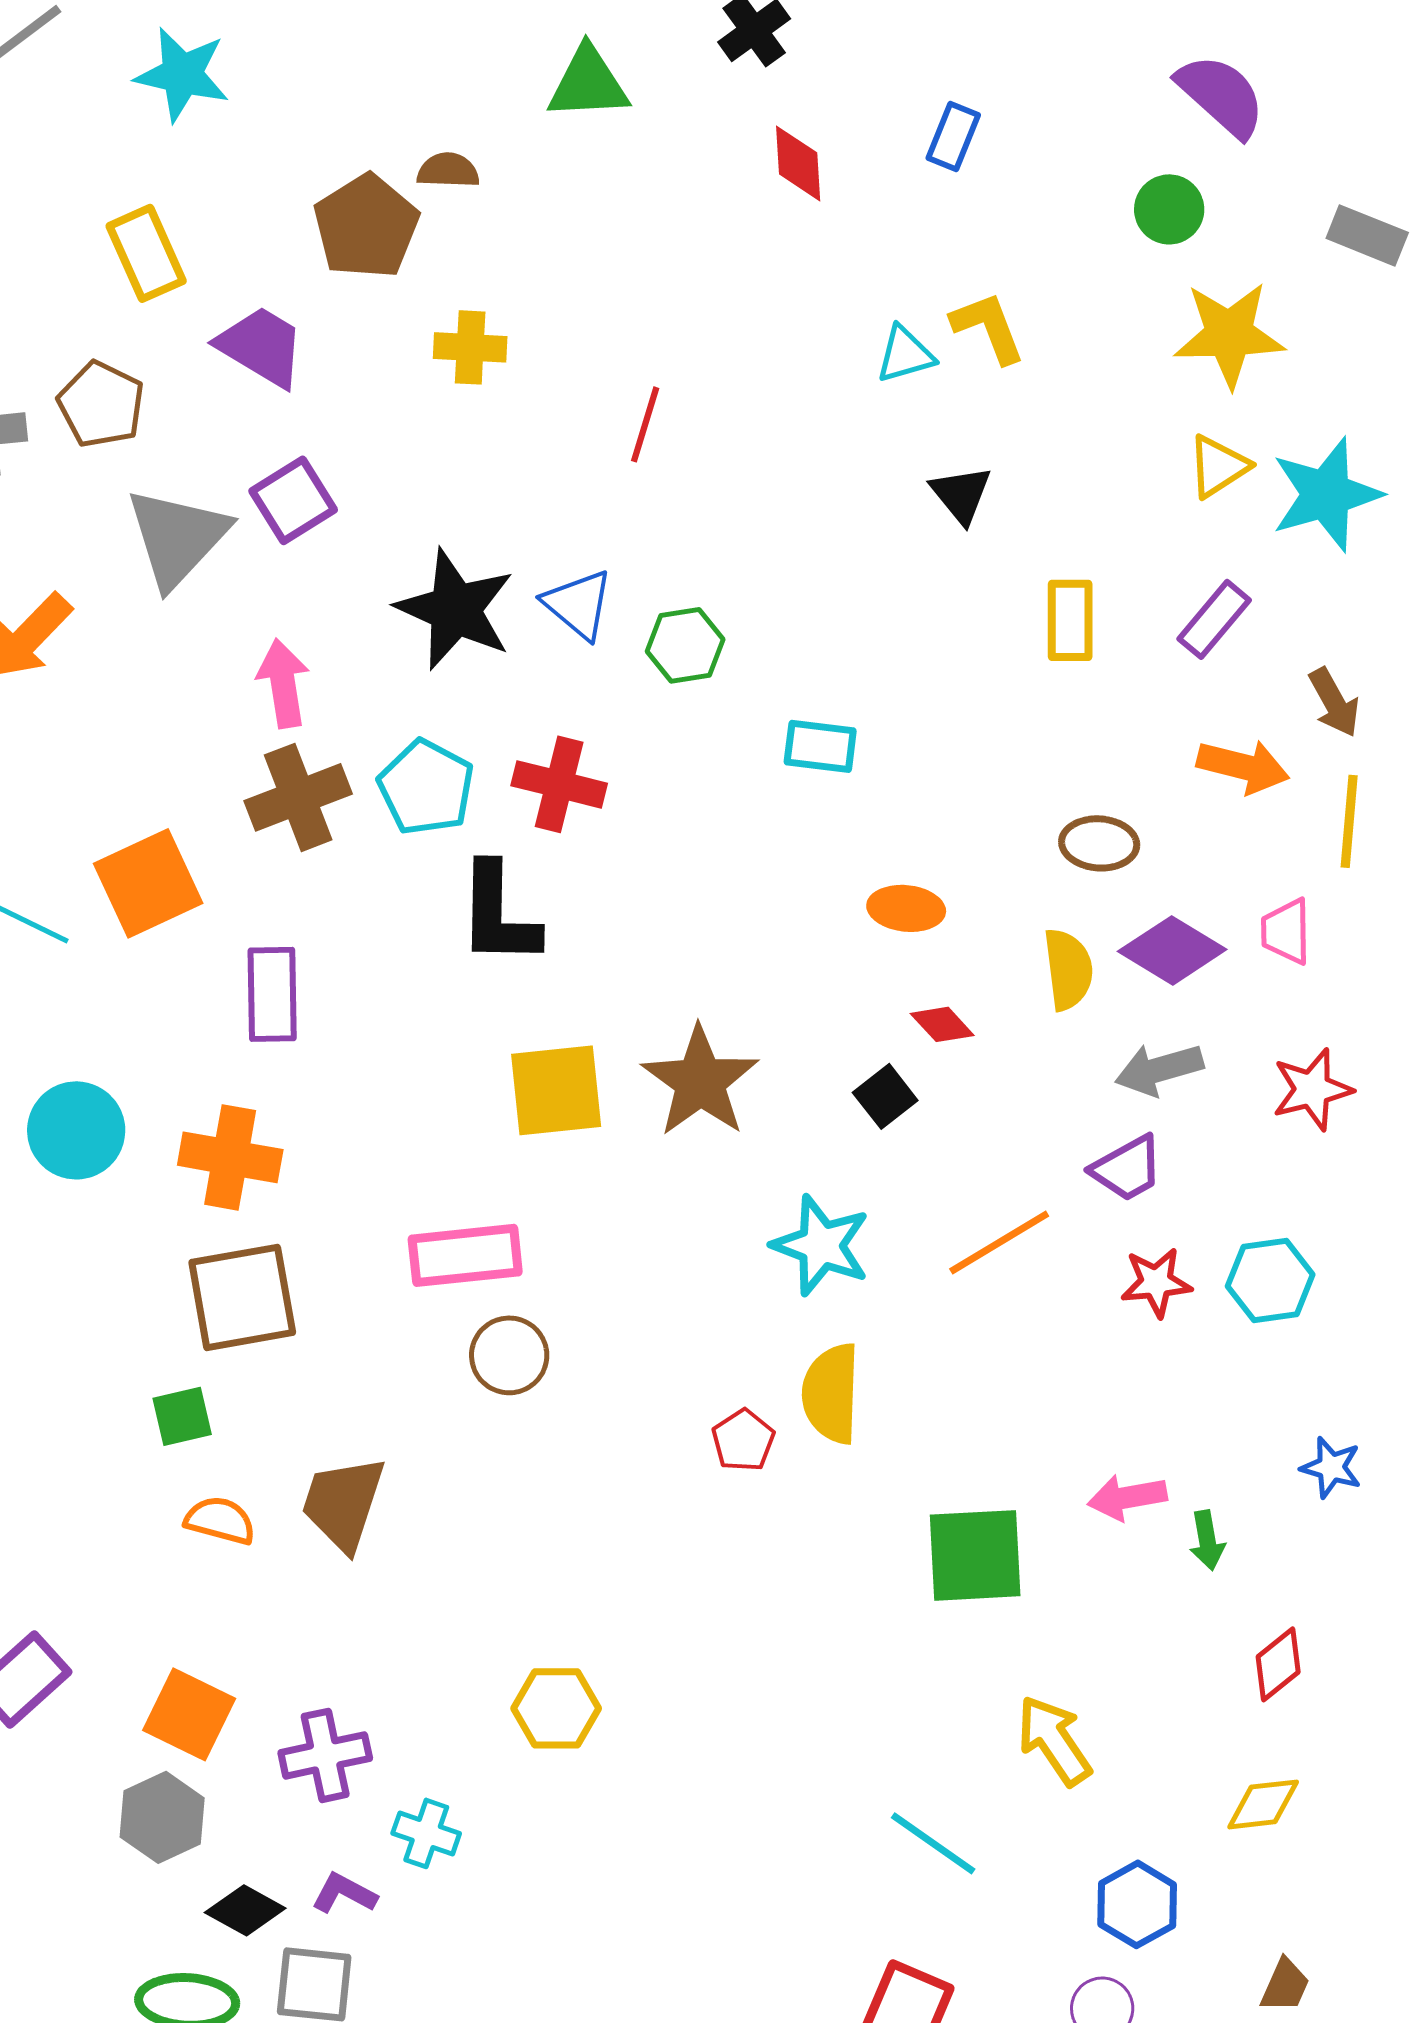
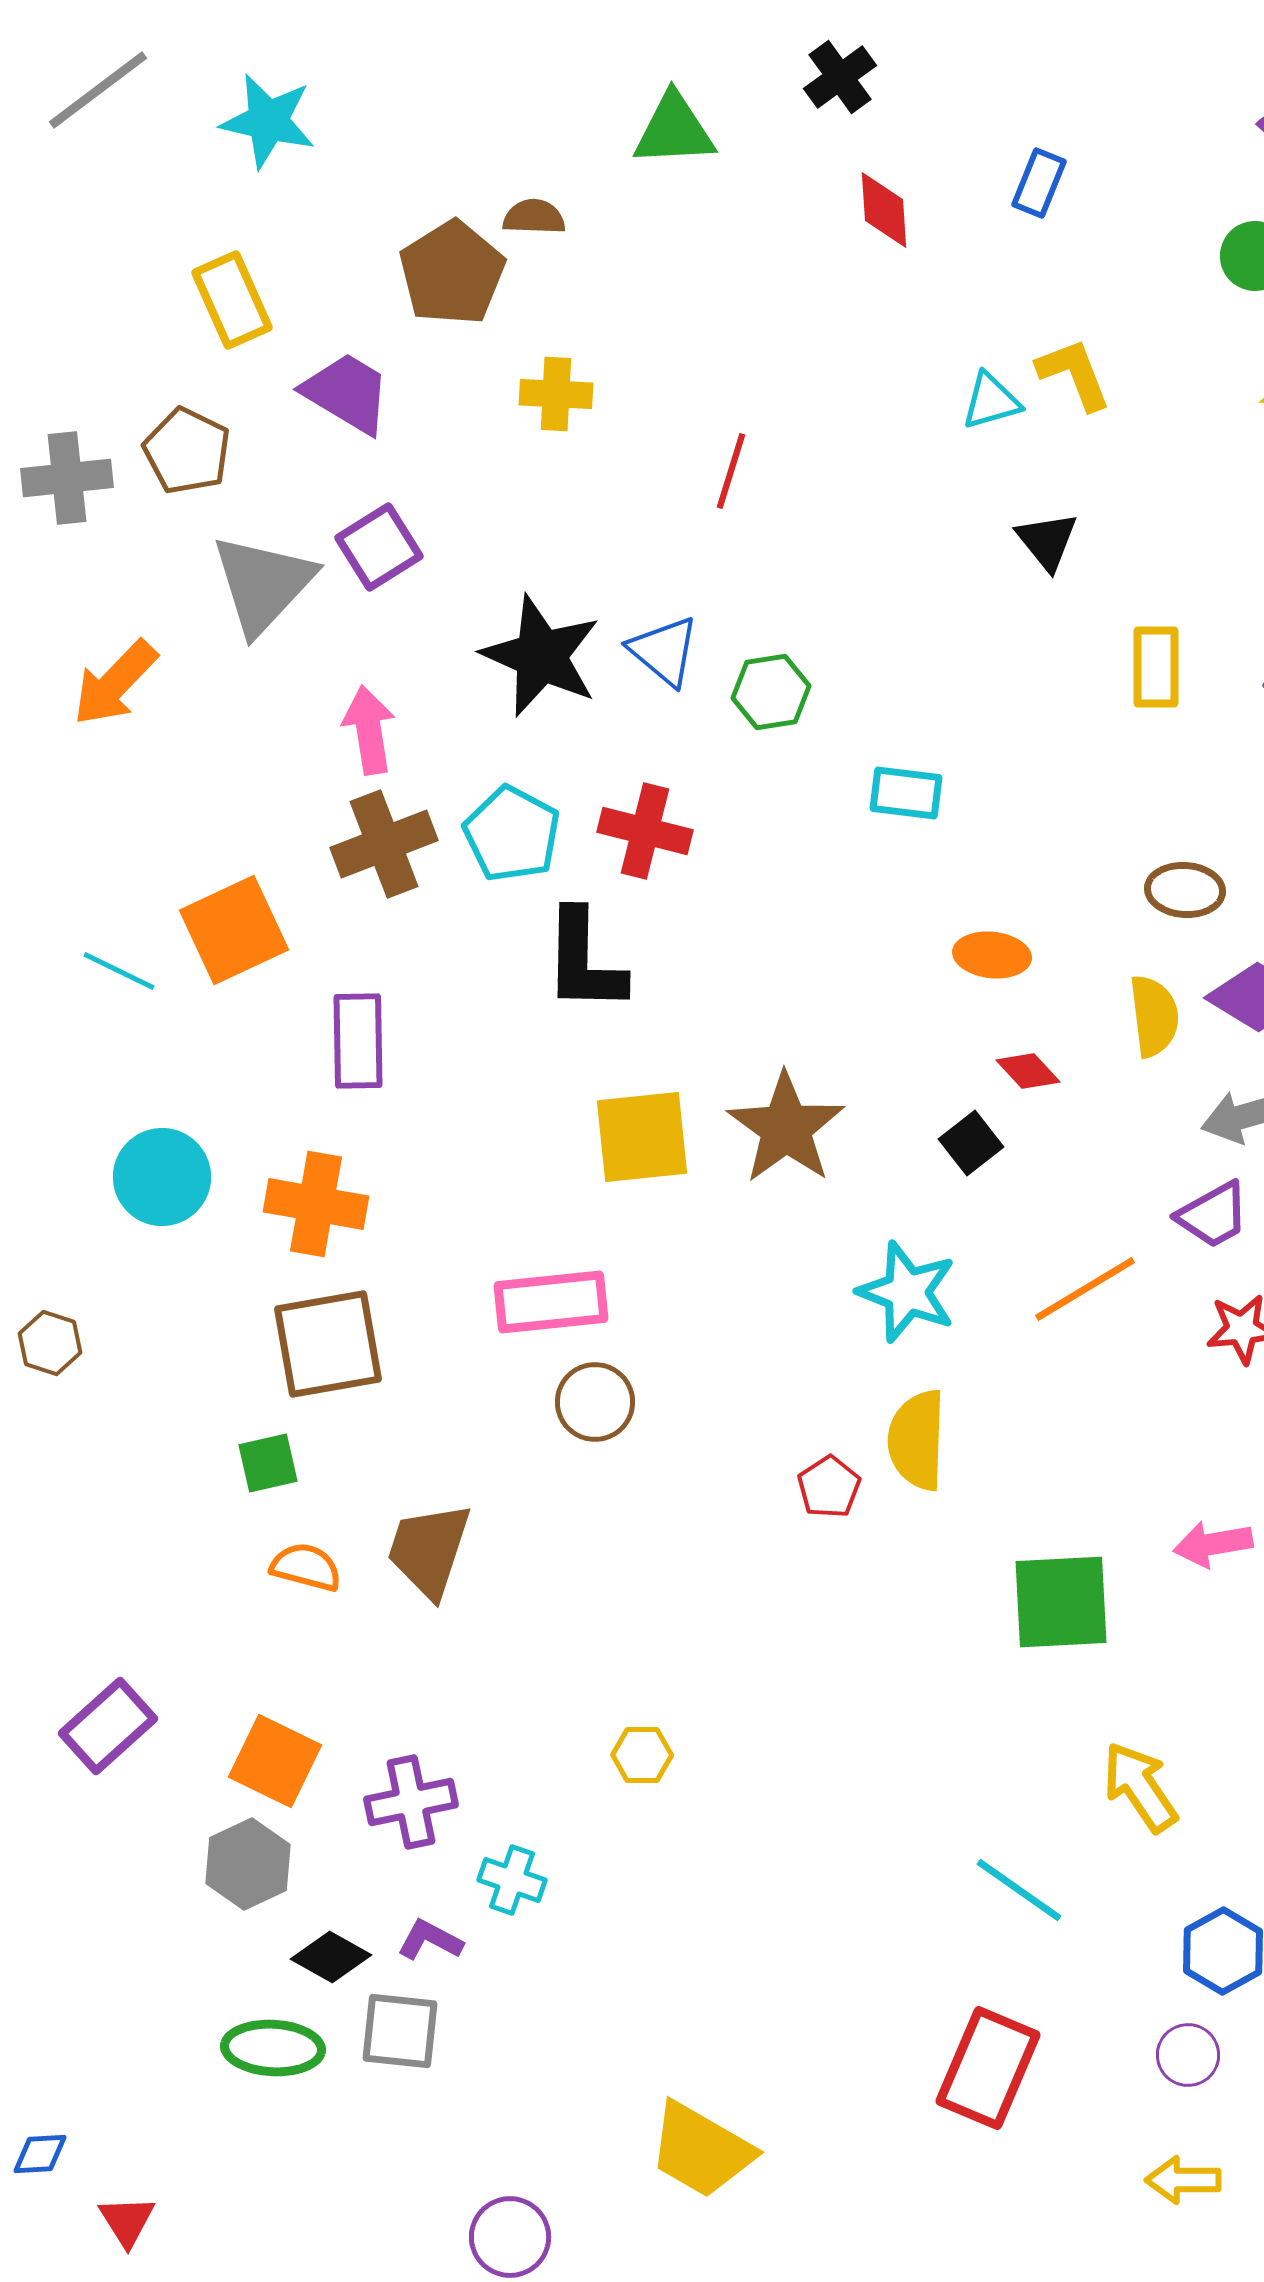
yellow hexagon: (556, 1708) -> (642, 1755), size x0.7

